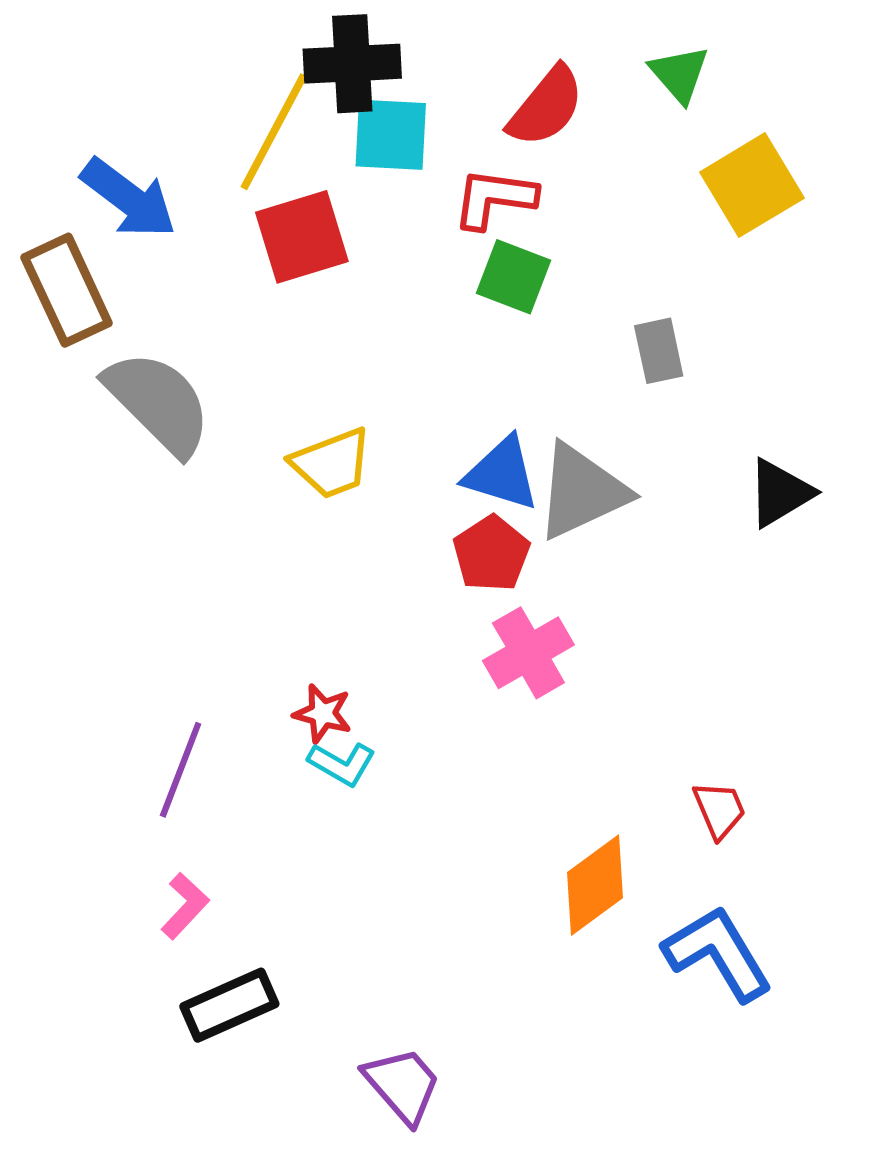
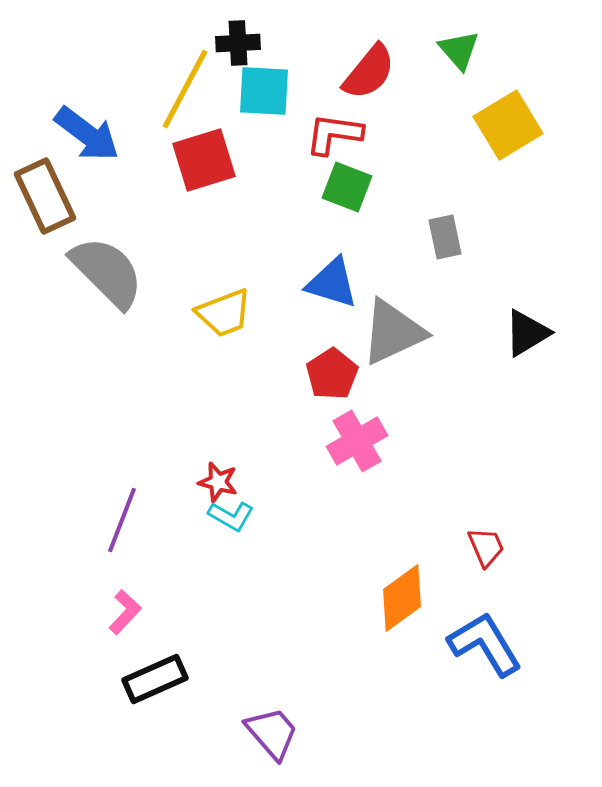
black cross: (352, 64) -> (238, 43), size x0.7
blue triangle: (502, 474) -> (332, 283), moved

